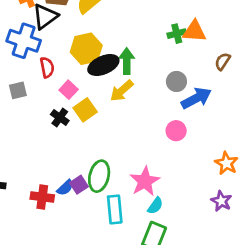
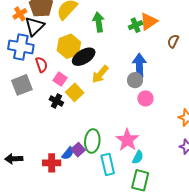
orange triangle: (194, 31) -> (149, 22), turned -30
green arrow: (127, 61) -> (99, 22), moved
gray circle: (176, 81) -> (135, 80), moved
gray square: (18, 90) -> (22, 85), size x1.5
blue arrow: (196, 98) -> (139, 65), moved, turned -55

